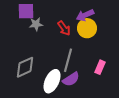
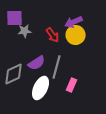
pink rectangle: (100, 67) -> (72, 85), moved
purple semicircle: (71, 79) -> (37, 63), moved

